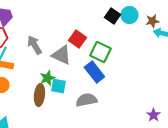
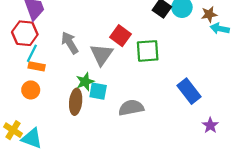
green square: (100, 52) -> (148, 51), turned -30
gray triangle: (61, 55) -> (102, 55), turned 40
blue rectangle: (94, 72) -> (189, 91), moved

